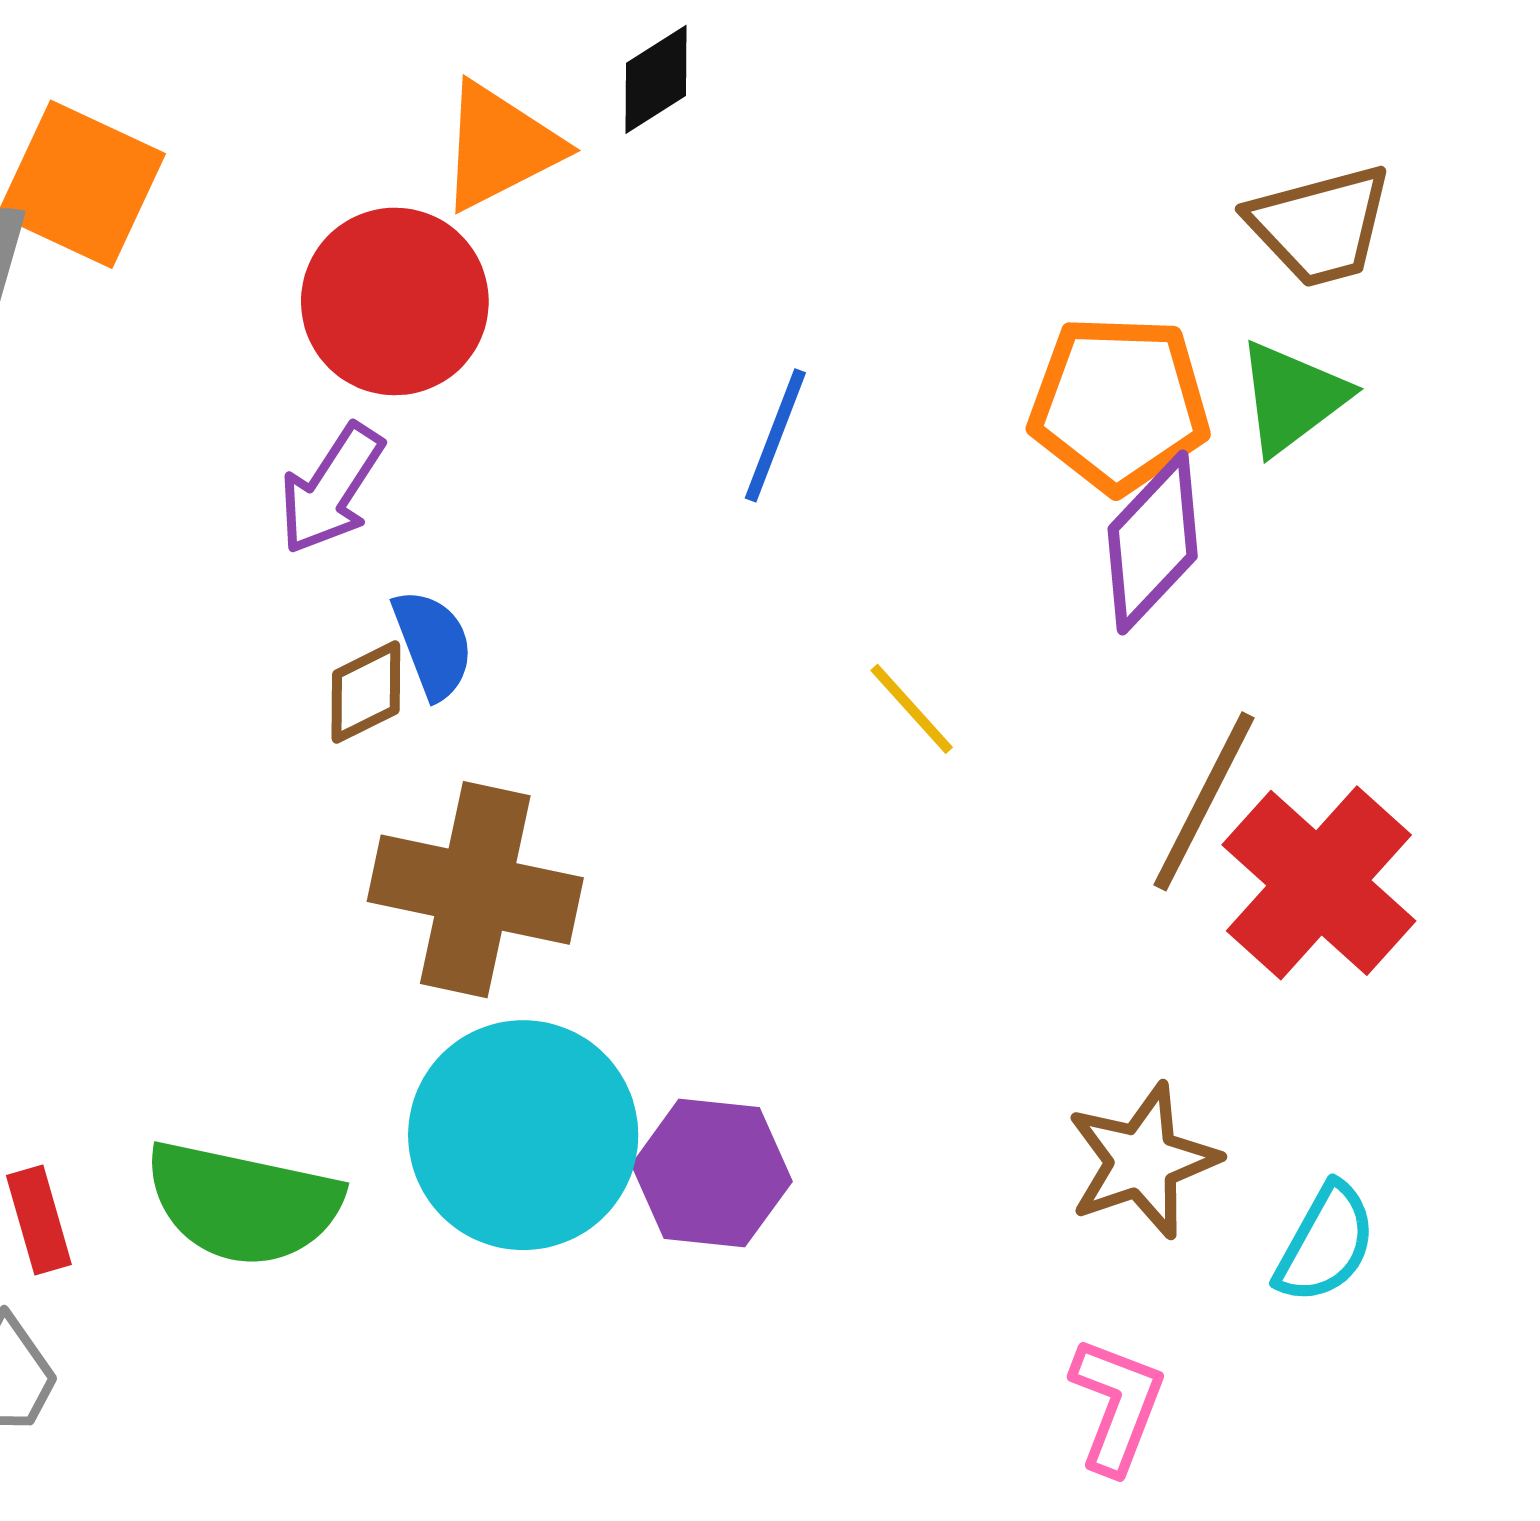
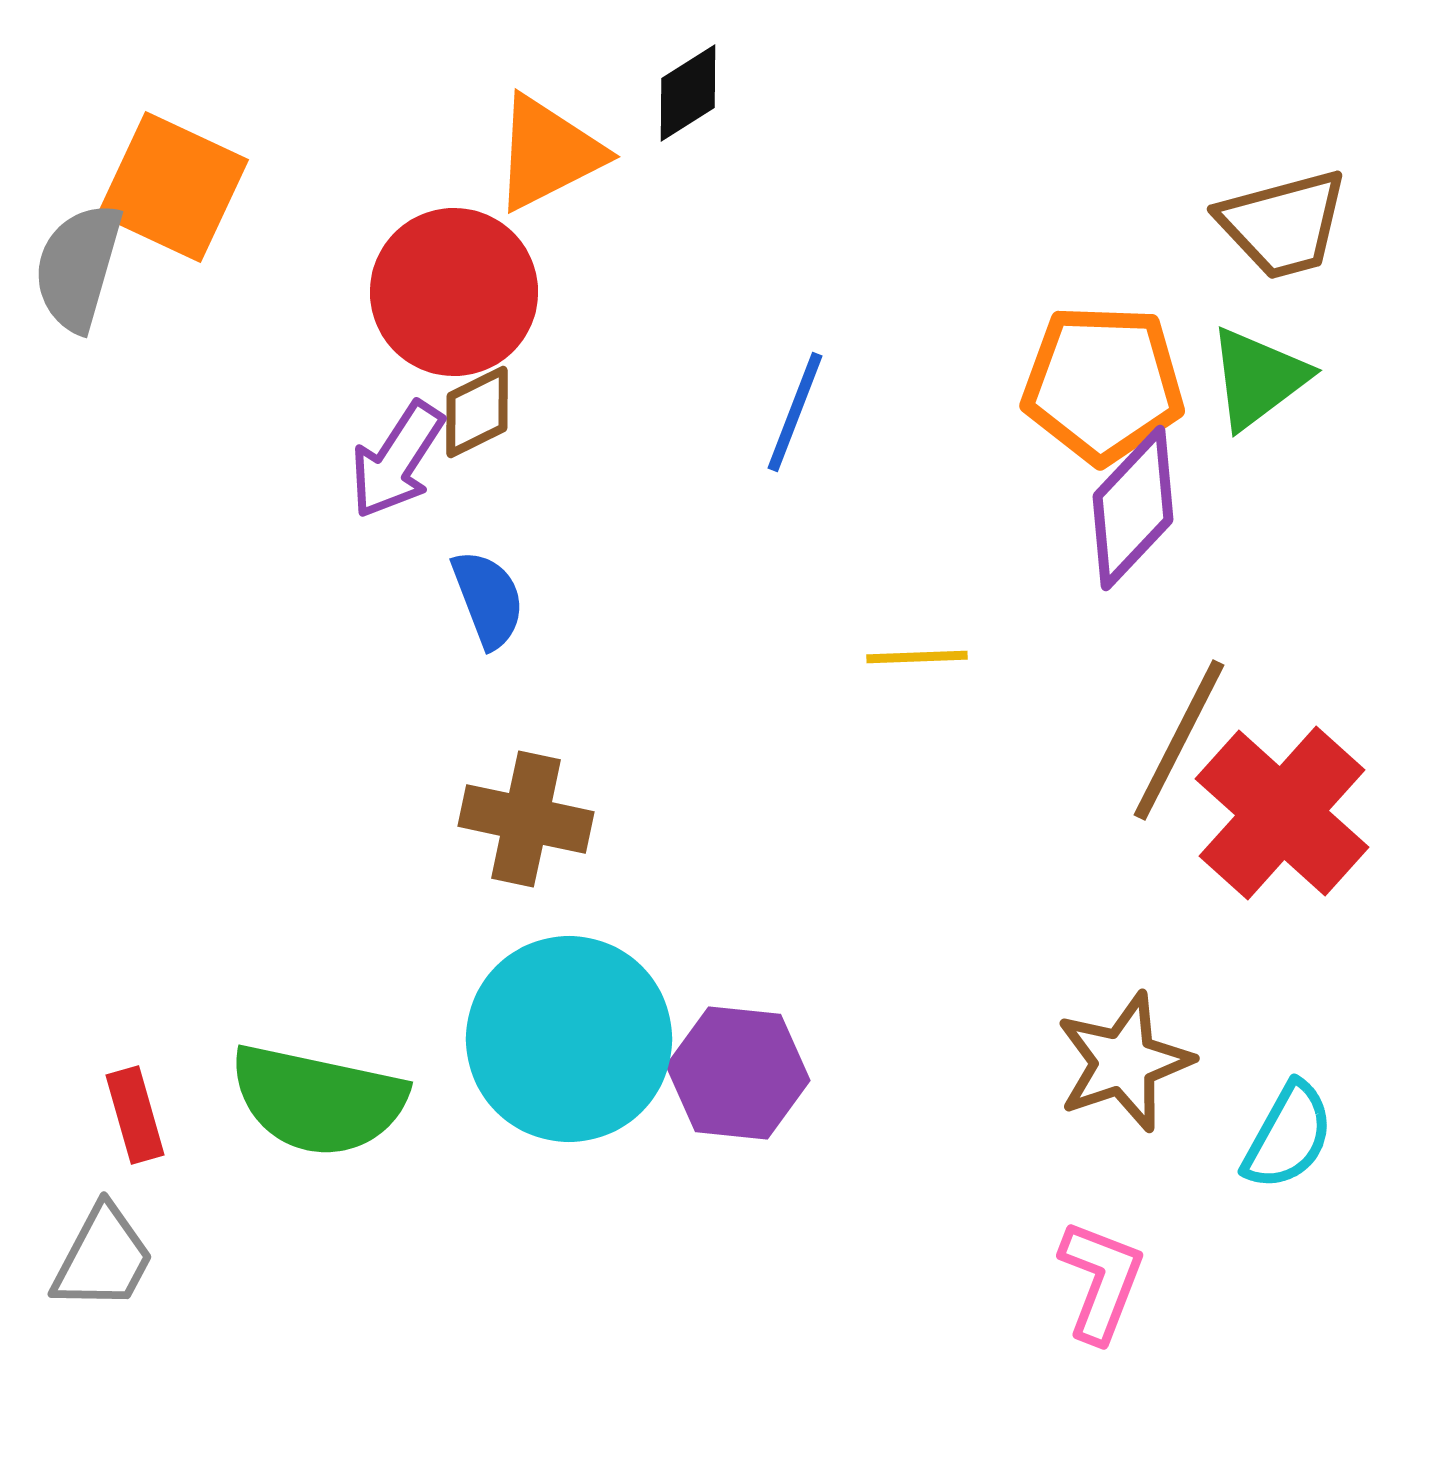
brown diamond: (366, 692) -> (477, 412), moved
yellow line: (912, 709) -> (917, 657), turned -50
brown cross: (475, 890) -> (526, 819), size x0.7

